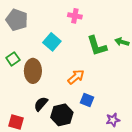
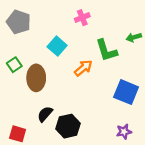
pink cross: (75, 16) -> (82, 18), turned -32
green arrow: (122, 42) -> (134, 37), moved, turned -32
orange arrow: (76, 77) -> (83, 68), moved
blue square: (87, 100) -> (126, 92), moved, size x1.6

